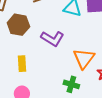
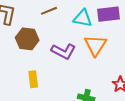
orange triangle: (84, 59) -> (95, 45), moved

